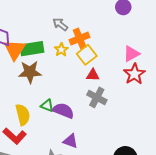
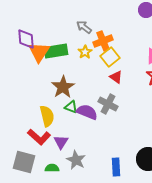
brown star: (30, 72) -> (63, 87), moved, turned -30
red triangle: (93, 75) -> (116, 77), turned 32
gray cross: (97, 97) -> (108, 104), moved
purple triangle: (70, 141) -> (61, 142), moved, turned 42

